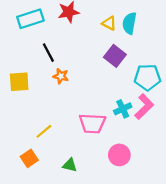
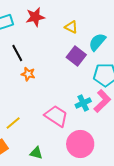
cyan semicircle: (129, 23) -> (97, 42), moved, turned 30
pink trapezoid: (92, 123) -> (56, 116), turned -150
pink circle: (119, 155) -> (80, 144), size x1.4

